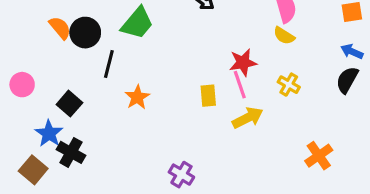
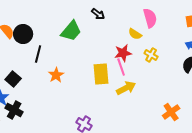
green trapezoid: (137, 23) -> (71, 31), moved
yellow semicircle: (284, 36) -> (135, 34), moved
yellow cross: (289, 85) -> (151, 55), moved
yellow rectangle: (208, 96) -> (101, 74), size x1.5

